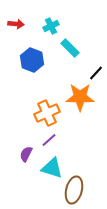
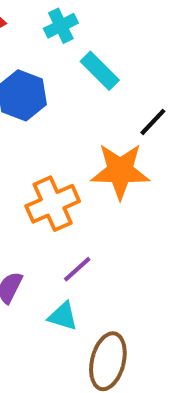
purple line: (49, 140) -> (77, 269), moved
cyan triangle: (52, 168) -> (63, 316), size x0.7

